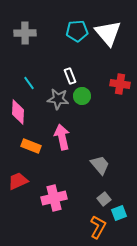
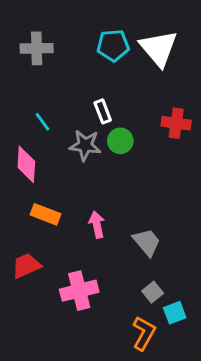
pink arrow: (62, 137) -> (97, 225), moved, size x0.7

